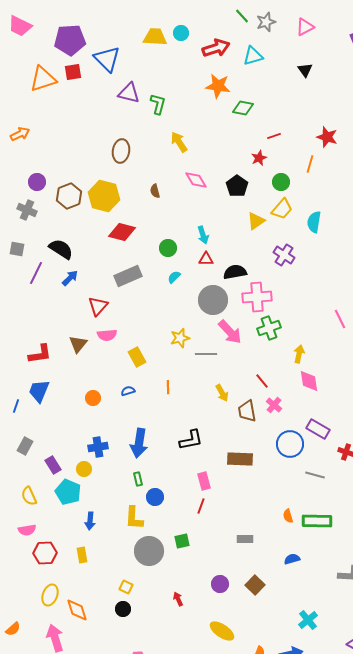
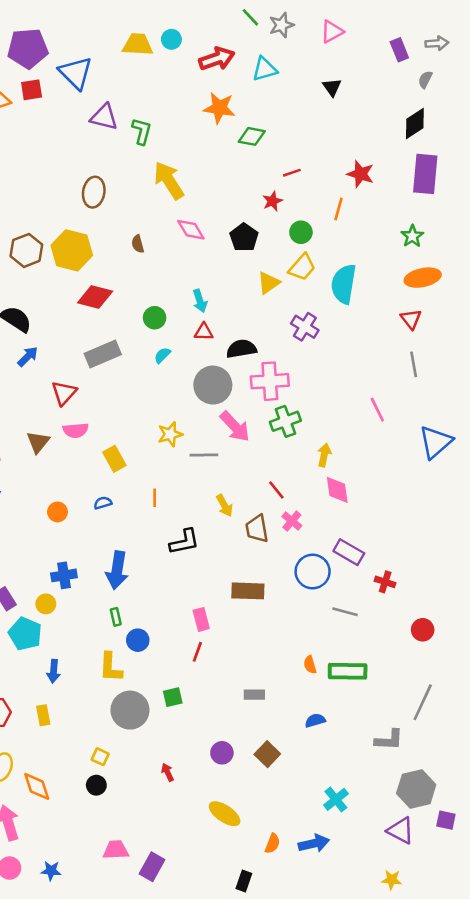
yellow arrow: (179, 142) -> (169, 180), size x1.4
cyan semicircle: (314, 222) -> (344, 284), size x1.4
black L-shape: (191, 440) -> (184, 542), moved

